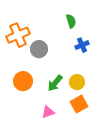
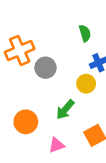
orange circle: (23, 81) -> (26, 122), moved
yellow circle: (77, 82) -> (86, 84), moved

